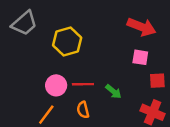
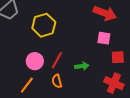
red line: (83, 84) -> (57, 60), turned -60
green arrow: (113, 92) -> (82, 66), turned -48

